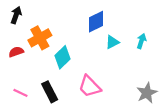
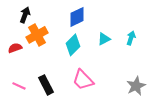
black arrow: (16, 15) -> (25, 15), moved
blue diamond: (96, 22) -> (77, 17), moved
cyan diamond: (63, 57) -> (73, 45), moved

